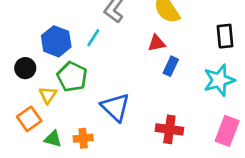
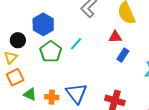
cyan line: (93, 38) -> (76, 44), moved
yellow triangle: (48, 95) -> (11, 57), moved
blue triangle: (115, 107) -> (76, 93), moved

